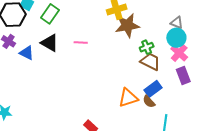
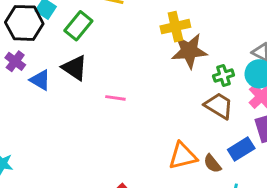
pink line: (81, 43) -> (115, 98), moved
green cross: (147, 47) -> (224, 76), moved
blue rectangle: (153, 89) -> (241, 149), moved

